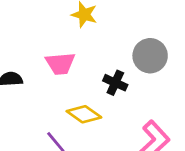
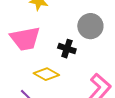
pink trapezoid: (60, 63) -> (25, 39), size x1.4

